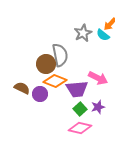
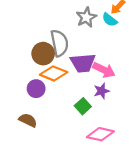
brown semicircle: (22, 88) -> (28, 120), moved
purple trapezoid: (77, 89) -> (83, 63), moved
purple star: (98, 107) -> (102, 91), moved
pink diamond: (80, 128) -> (100, 134), moved

